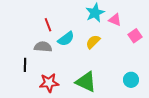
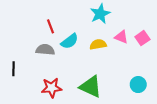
pink triangle: (115, 20) -> (121, 37), moved
yellow semicircle: (93, 42) -> (98, 44), turned 35
black line: (25, 65) -> (14, 69), moved

